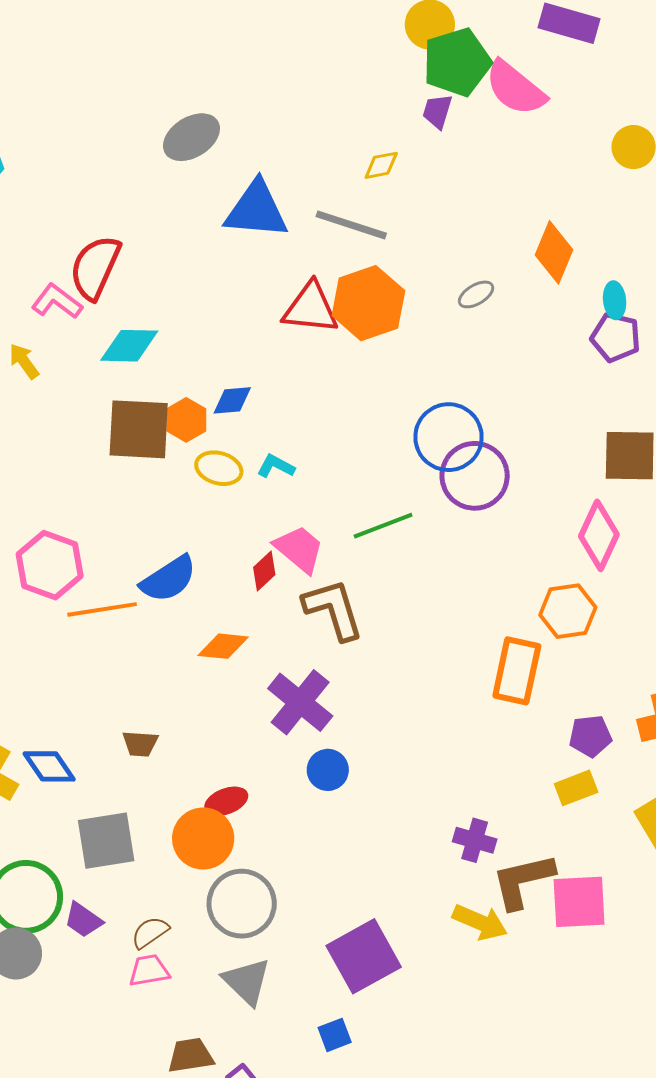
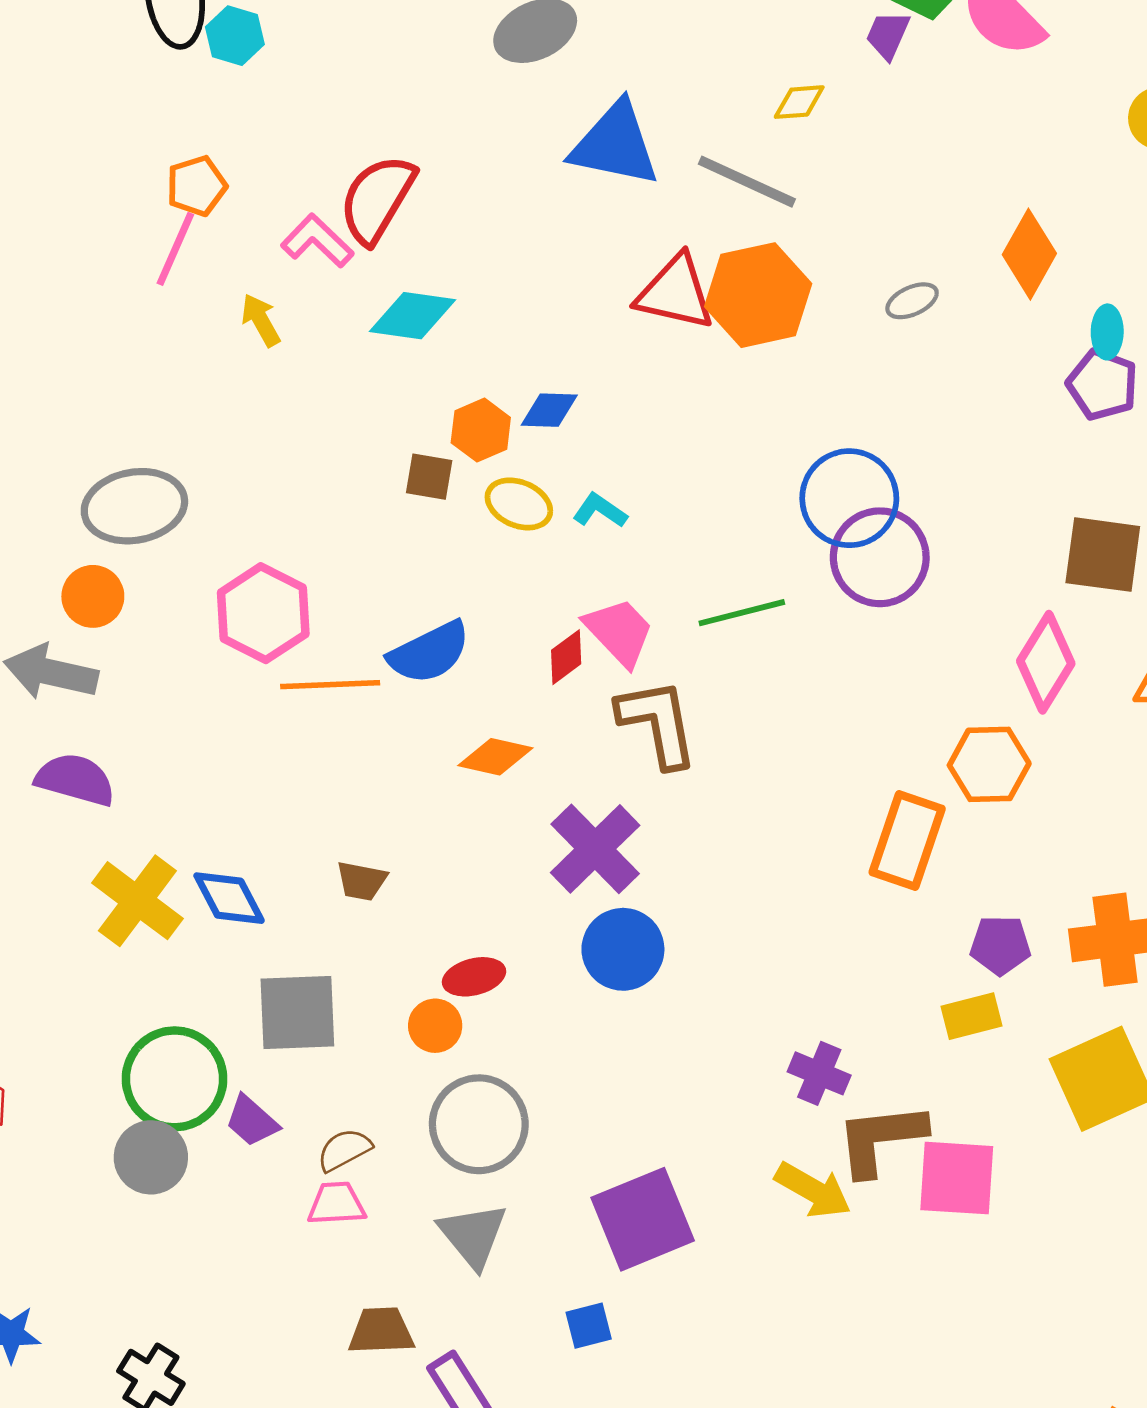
brown square: (139, 429) -> (429, 477), moved, size x0.5
blue circle: (328, 770) -> (623, 949), size x1.4
orange circle: (203, 839) -> (435, 1026), size x0.6

